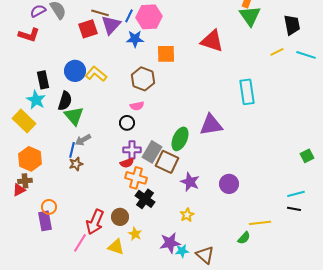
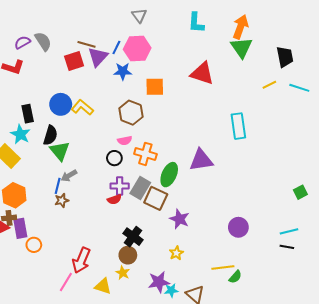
orange cross: (136, 178) -> (145, 154), moved
purple circle: (229, 184) -> (238, 227), moved
brown circle: (120, 217) -> (128, 255), moved
purple rectangle: (45, 221) -> (20, 228), moved
yellow line: (260, 223) -> (223, 268), moved

